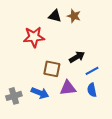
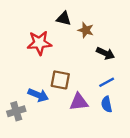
brown star: (74, 16) -> (86, 30), moved
black arrow: (77, 57) -> (105, 53), moved, turned 56
blue arrow: (40, 93) -> (38, 95), moved

